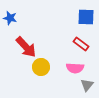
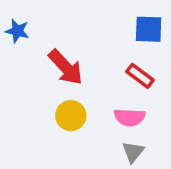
red arrow: (26, 47) -> (66, 67), moved
gray triangle: (87, 85) -> (133, 152), moved

